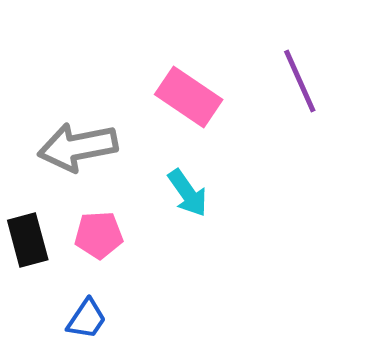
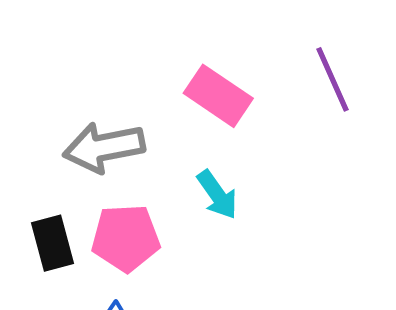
pink pentagon: (99, 235) -> (126, 238), size x1.4

